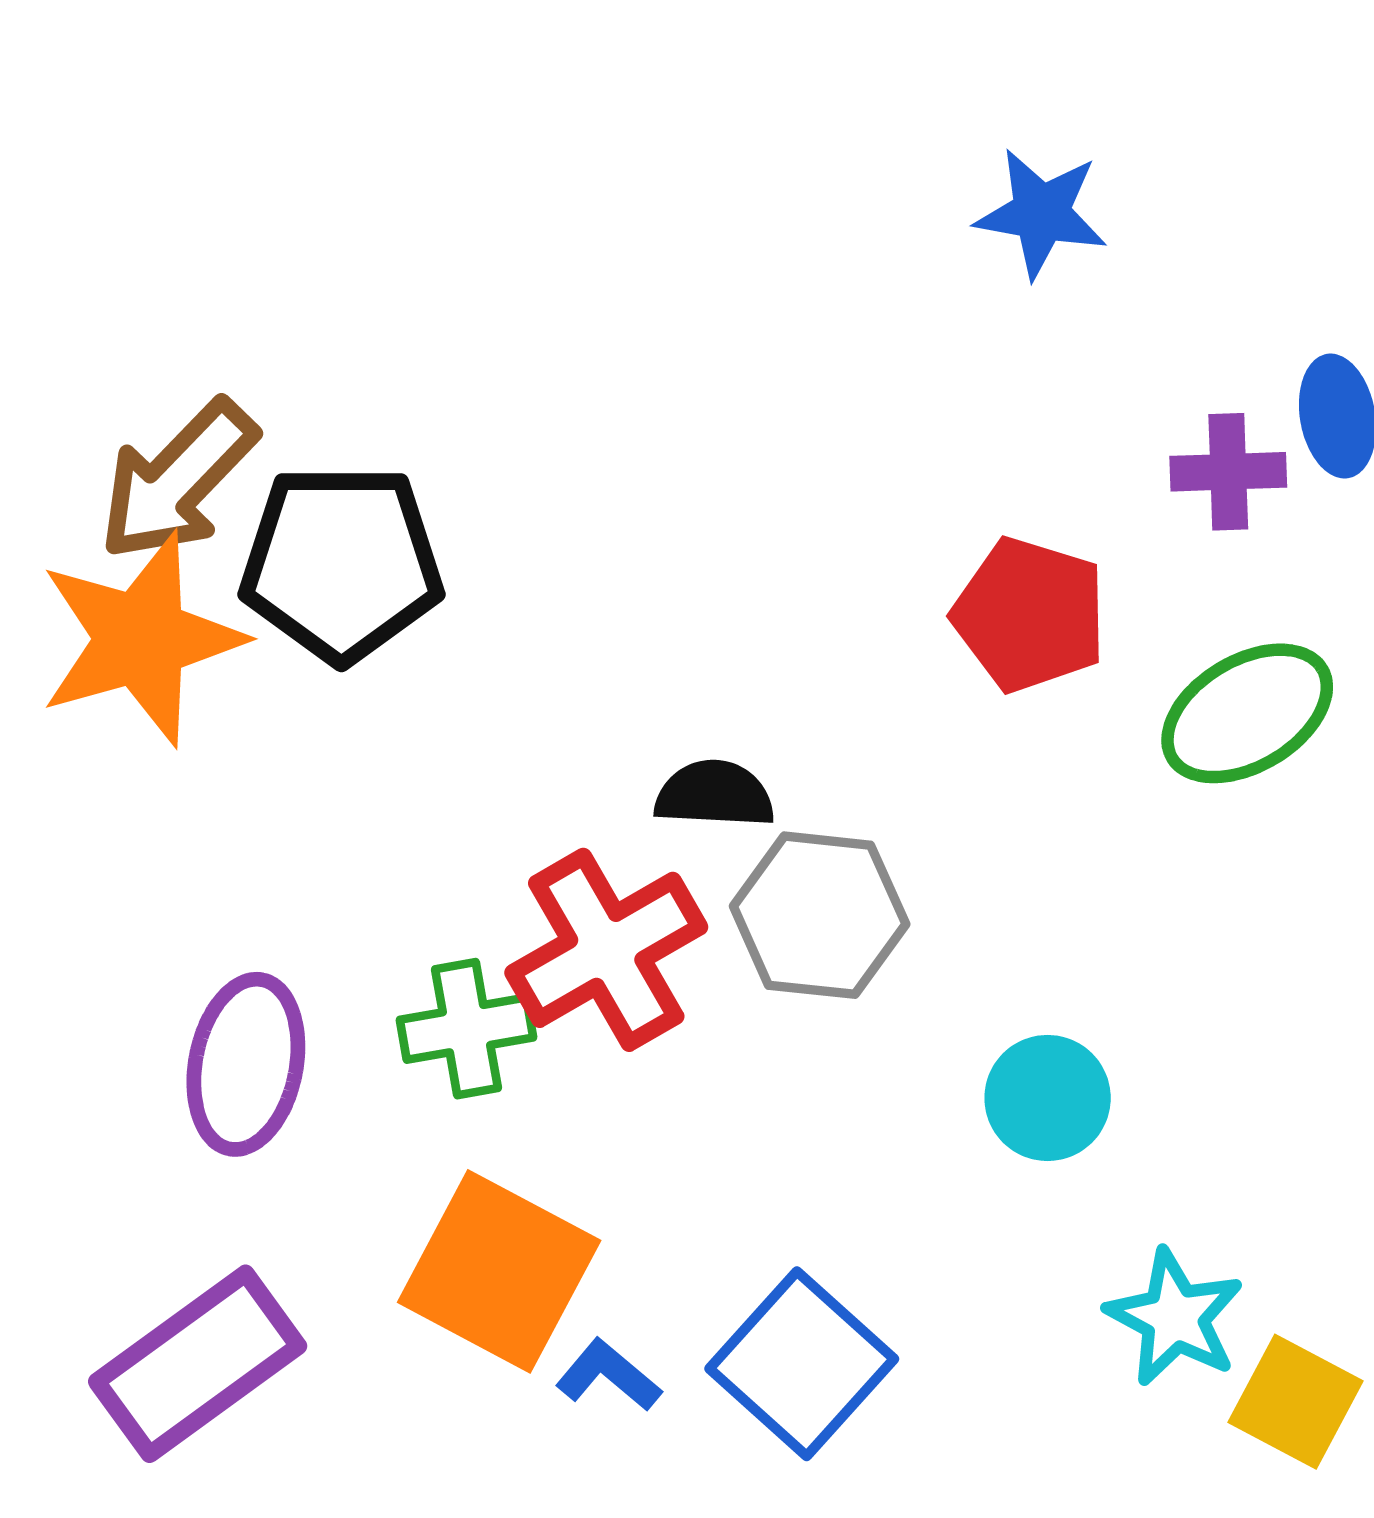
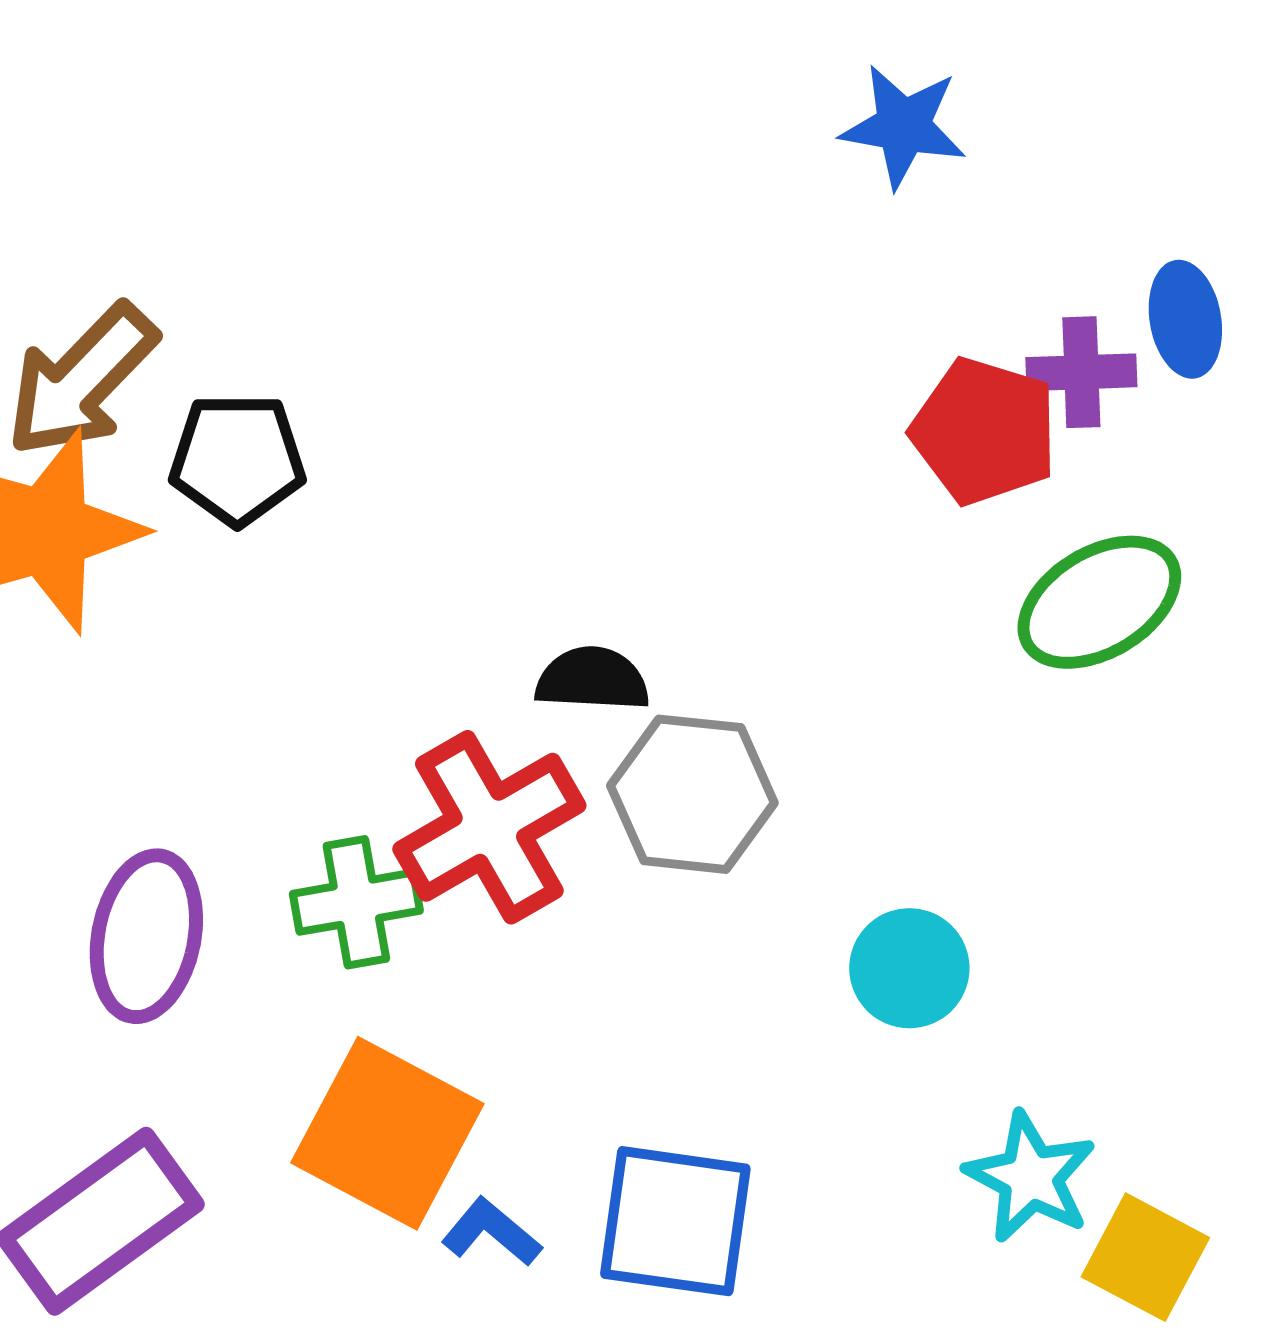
black pentagon: (341, 563) -> (237, 459), size x0.7
red pentagon: (1030, 615) -> (984, 431), moved
blue square: (802, 1364) -> (675, 1221), turned -34

